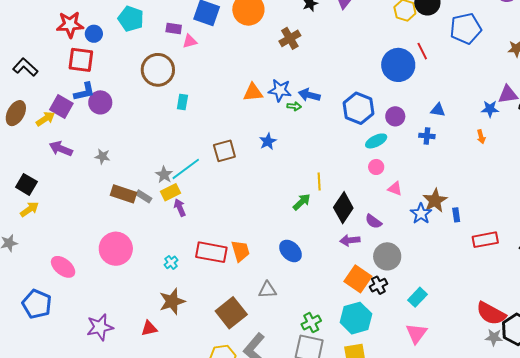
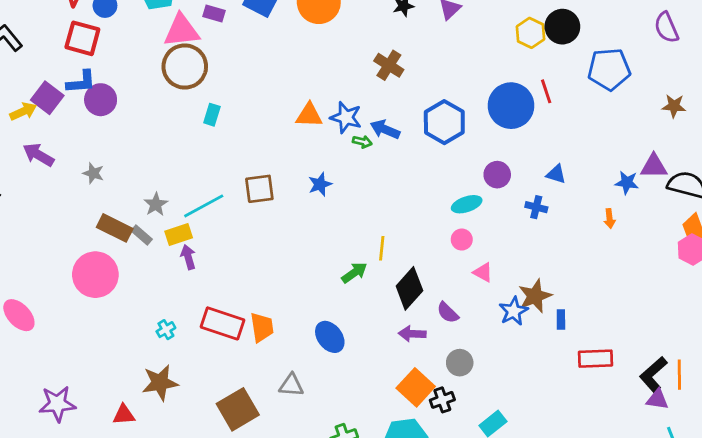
brown cross: (290, 38) -> (389, 65), moved, turned -35
pink triangle: (190, 41) -> (181, 31), moved, size x1.8
blue hexagon: (359, 108) -> (444, 122), moved
gray star: (164, 175) -> (156, 204), moved
pink circle: (116, 249) -> (95, 275), moved
gray circle: (387, 256) -> (460, 363), size x0.7

